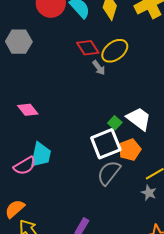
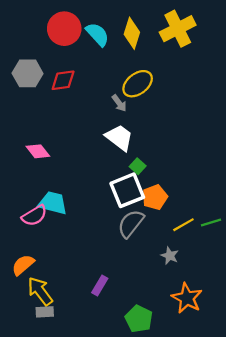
red diamond: (88, 48) -> (63, 80), moved, turned -65
white trapezoid: (139, 119) -> (119, 138), moved
cyan trapezoid: (41, 155) -> (53, 203), turned -88
gray star: (149, 193) -> (170, 256), moved

